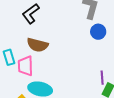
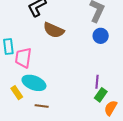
brown semicircle: (37, 45) -> (54, 30), moved

